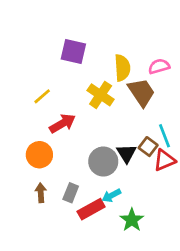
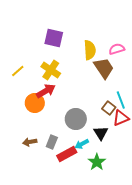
yellow cross: (101, 95) -> (51, 70), moved
yellow line: (42, 96) -> (18, 71), moved
black triangle: (126, 153) -> (101, 133), moved
orange circle: (39, 155) -> (35, 103), moved
brown arrow: (41, 193) -> (30, 142), turned -96

